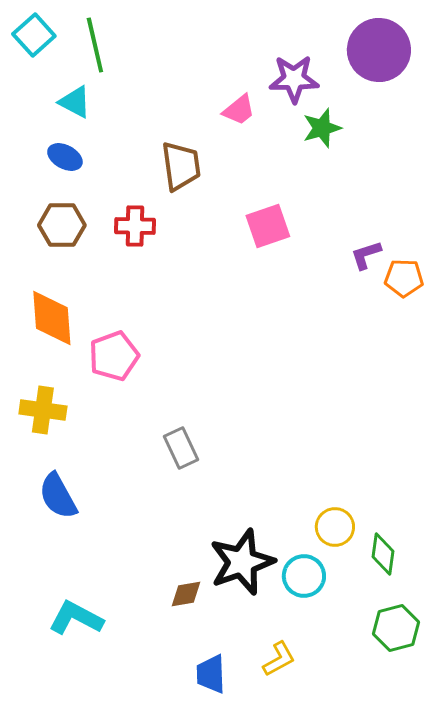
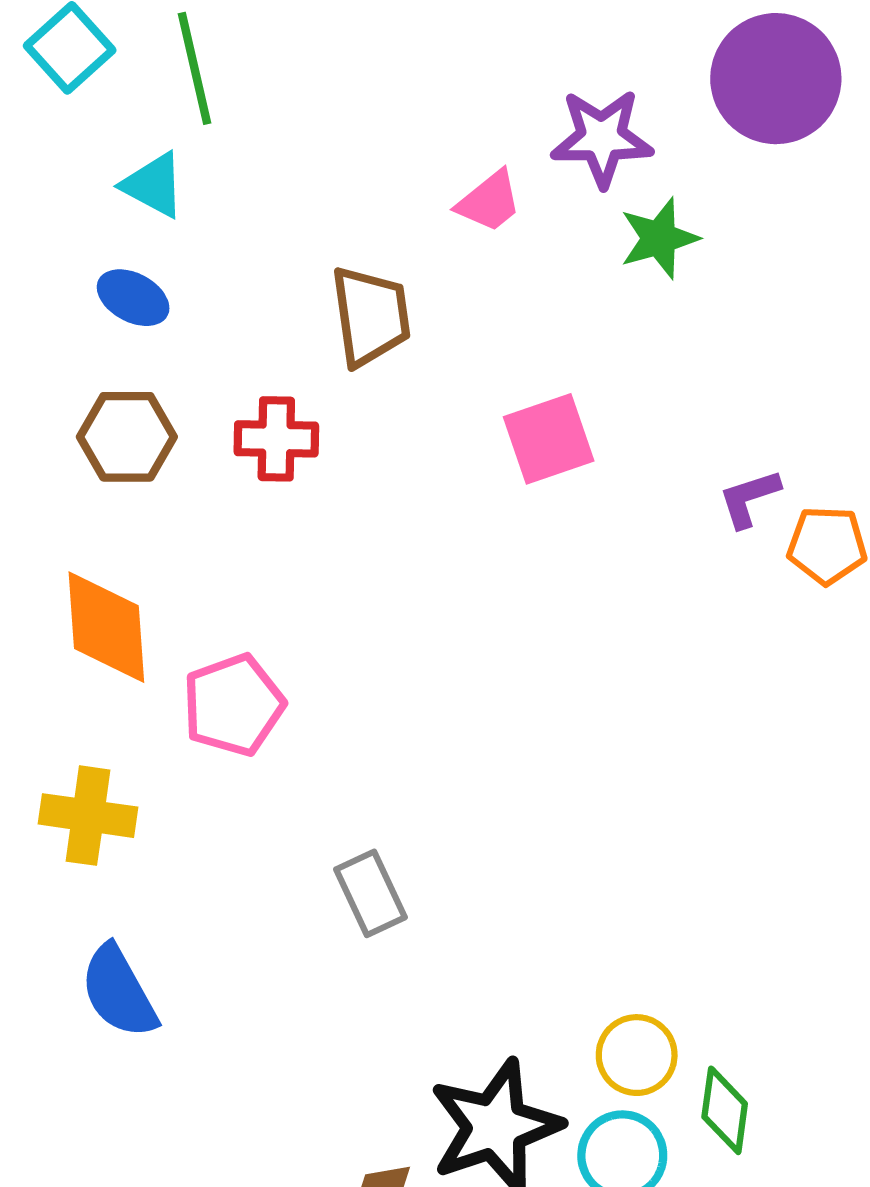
yellow circle: (335, 527) -> (637, 1055), moved
green diamond: (383, 554) -> (725, 1110), moved

